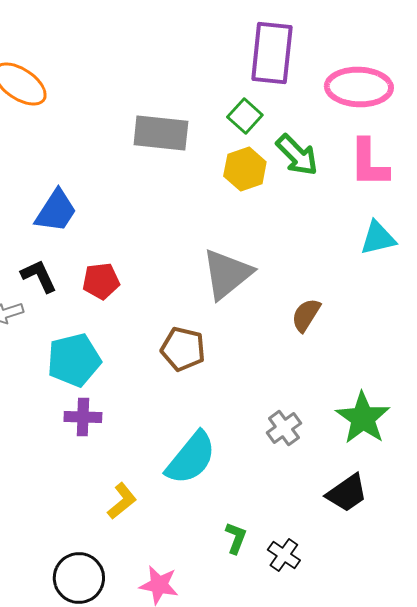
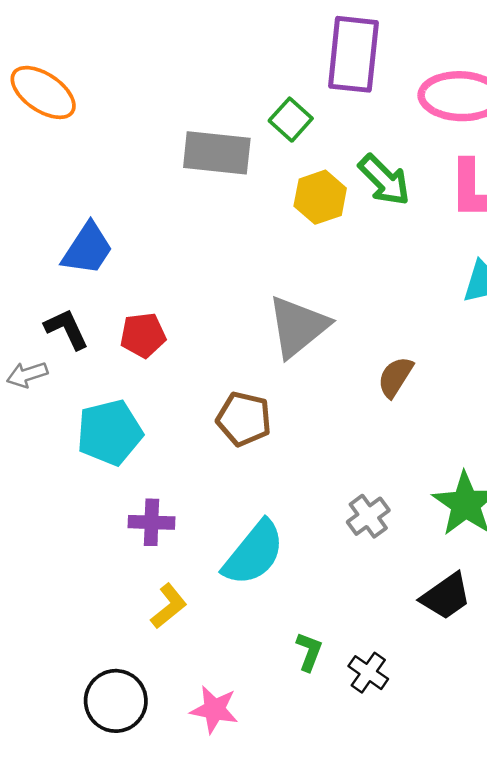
green square: (245, 116) -> (291, 120), moved
purple cross: (83, 417) -> (151, 522), moved

